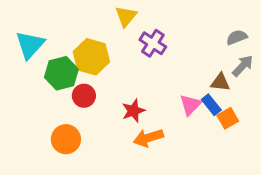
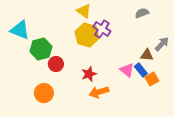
yellow triangle: (126, 16) -> (84, 11), turned -35
gray semicircle: (237, 37) -> (142, 13), moved
cyan triangle: (30, 45) -> (20, 30), turned -50
yellow hexagon: (91, 57) -> (87, 35), moved
pink triangle: (190, 105) -> (127, 70), turned -35

